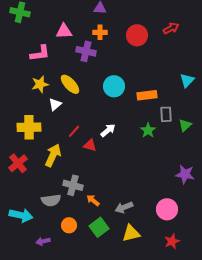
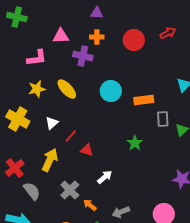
white triangle: (55, 104) -> (52, 123), moved
yellow cross: (29, 127) -> (18, 119), moved, turned 30
white arrow: (108, 130) -> (105, 177), moved
green star: (148, 130) -> (135, 143), moved
gray cross: (73, 185) -> (70, 190), turned 30
gray semicircle: (51, 200) -> (32, 191), moved, turned -120

